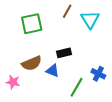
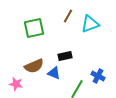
cyan triangle: (90, 20) -> (90, 24), turned 42

